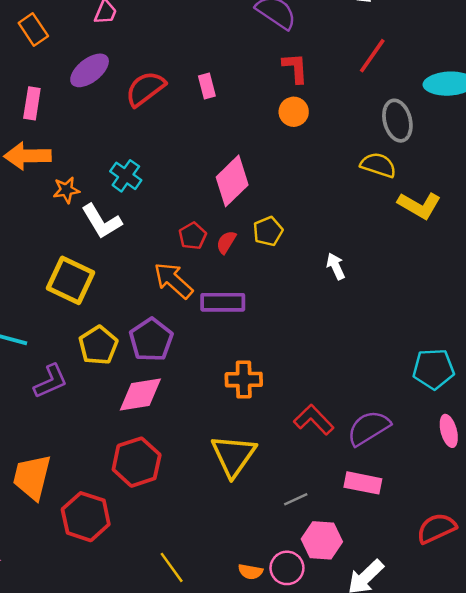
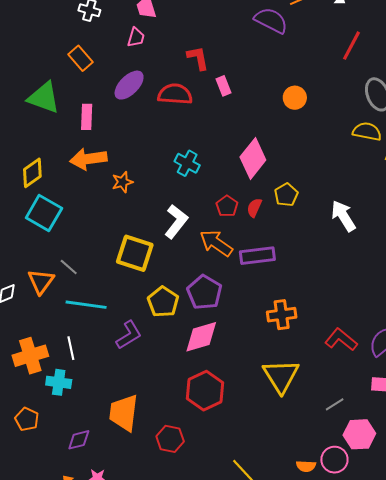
red L-shape: (295, 68) -> (198, 58), moved
red semicircle: (145, 89) -> (175, 94), turned 48
cyan cross: (126, 176) -> (187, 163), moved
white L-shape: (102, 221) -> (176, 221), moved, turned -104
white arrow: (336, 266) -> (343, 216), size x1.5
red hexagon: (86, 517) -> (170, 439), size x0.7

